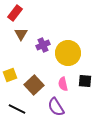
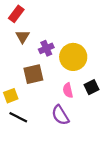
yellow square: (10, 75) -> (11, 96), moved
black square: (85, 81) -> (92, 87), turned -32
brown square: (34, 85) -> (33, 74), moved, turned 30

